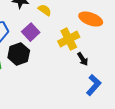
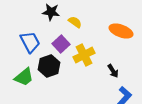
yellow cross: (69, 39) -> (84, 55), moved

